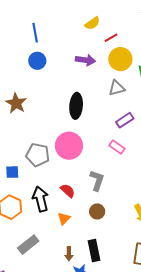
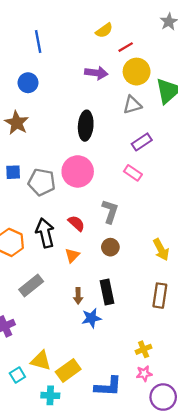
blue circle: (37, 61) -> (28, 83), moved
blue square: (12, 172) -> (13, 172), moved

